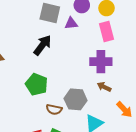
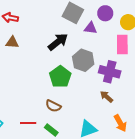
green pentagon: (37, 84) -> (60, 77), moved
gray hexagon: (76, 99) -> (83, 60), moved

